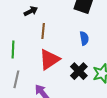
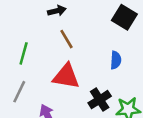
brown line: (43, 31) -> (67, 39), turned -49
red triangle: (49, 59) -> (66, 76), turned 30

